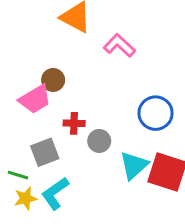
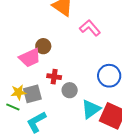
yellow star: (26, 198) -> (18, 92), moved

